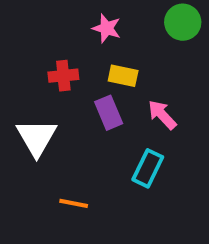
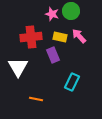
green circle: (183, 22) -> (71, 11), moved
red cross: (63, 76) -> (31, 37), size x1.5
pink arrow: (162, 115) -> (79, 36), moved

